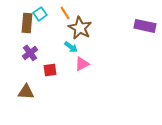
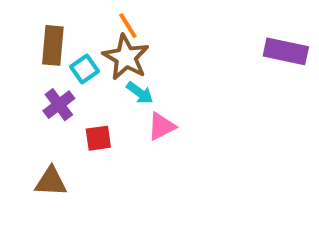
cyan square: (40, 14) -> (84, 69), moved
brown star: (80, 28) -> (126, 57), moved

